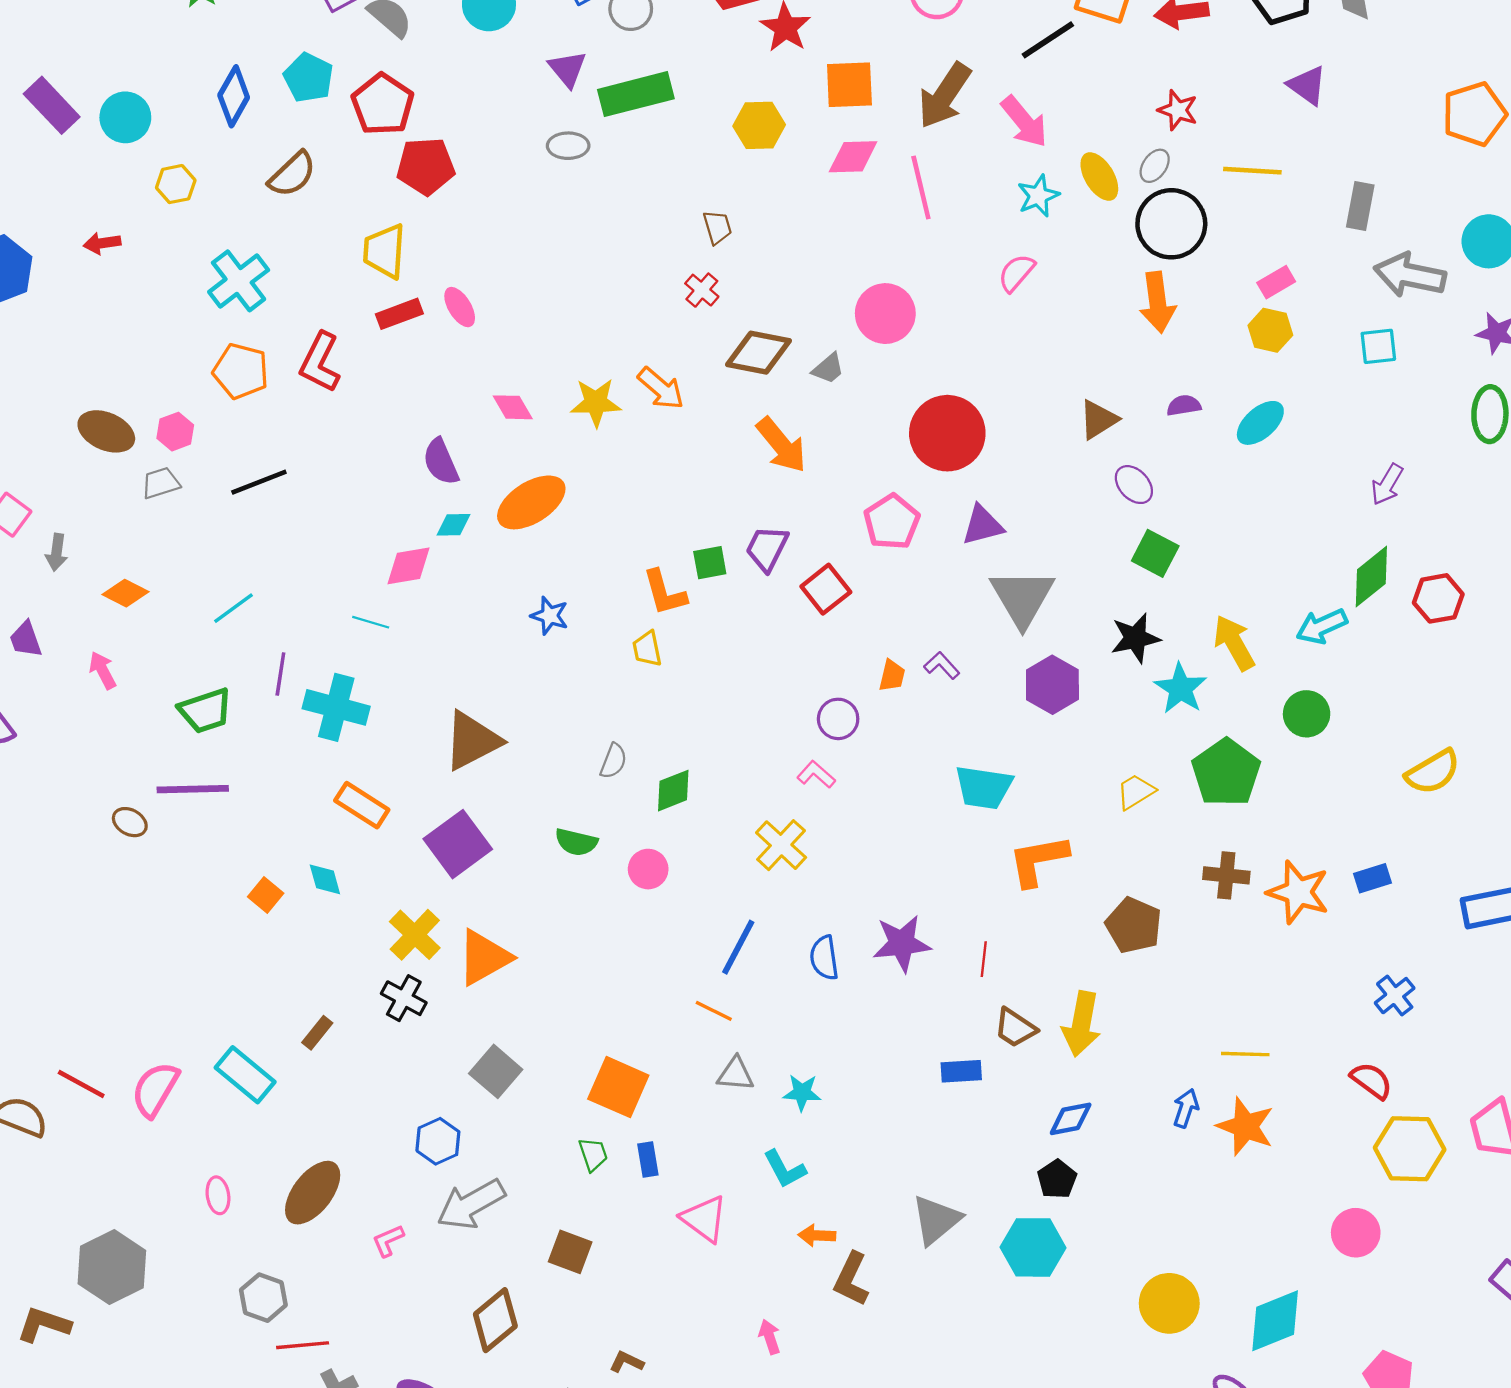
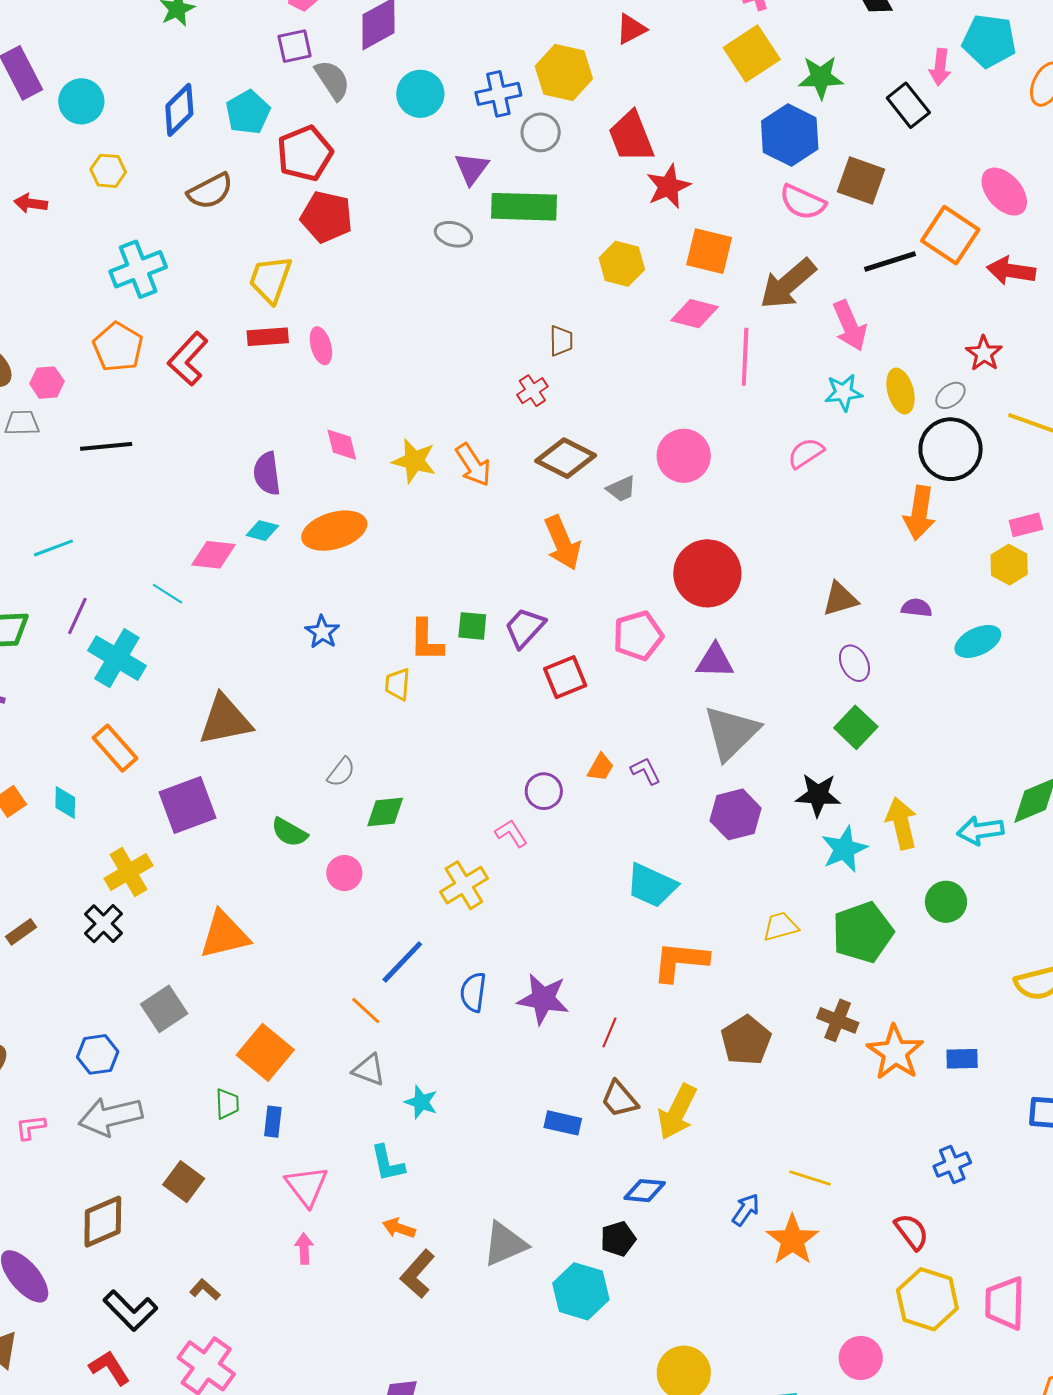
orange triangle: (484, 958) -> (224, 935), moved
pink arrow: (770, 1337) -> (304, 1249), moved

